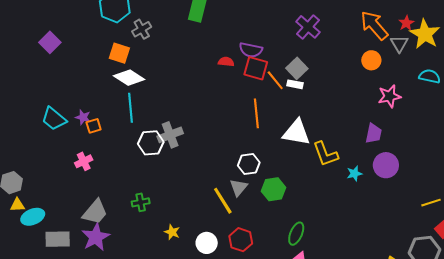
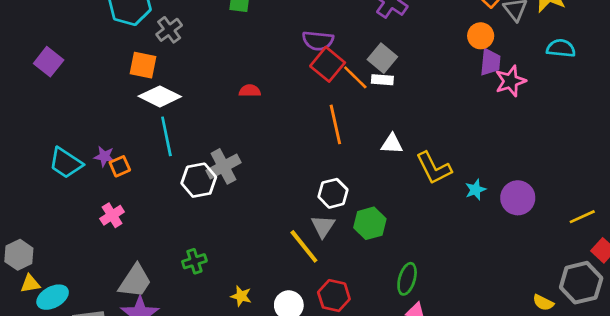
red semicircle: (226, 62) -> (250, 91), moved
red square: (256, 68) -> (328, 64), turned 30
white triangle: (296, 132) -> (392, 144), size x0.6
purple trapezoid: (374, 133) -> (490, 62), moved
purple circle: (386, 165) -> (518, 198), moved

